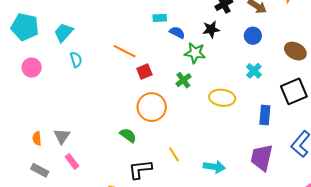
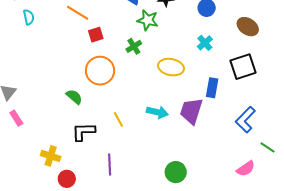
purple trapezoid: (262, 158) -> (191, 111), moved
cyan arrow: (214, 167) -> (157, 112), moved

